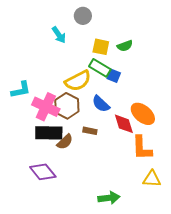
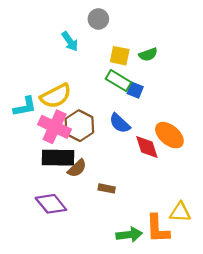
yellow semicircle: (78, 81) -> (56, 96), moved
brown rectangle: (90, 131) -> (107, 188), moved
orange L-shape: (142, 148) -> (158, 229), moved

